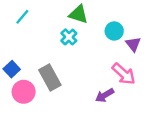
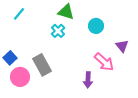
purple triangle: (133, 44) -> (122, 46), moved
purple arrow: (105, 95) -> (88, 80), turned -56

